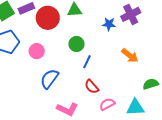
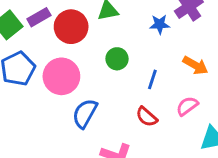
pink circle: (37, 51) -> (61, 76), size x1.6
blue line: (87, 62) -> (152, 79), moved
pink semicircle: (107, 104) -> (187, 106), moved

